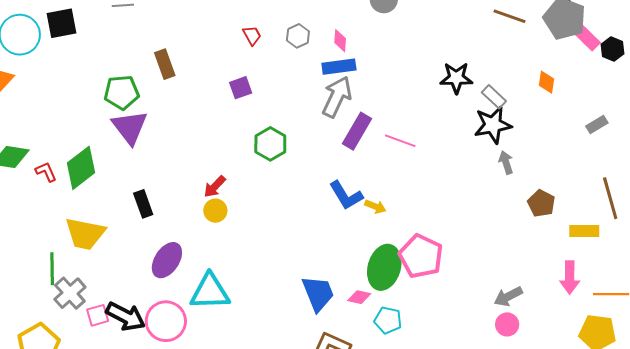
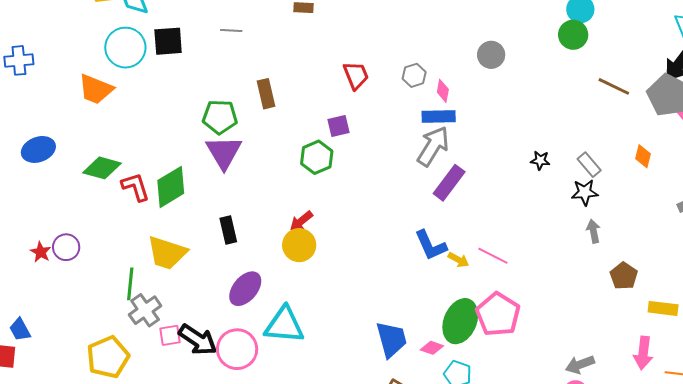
red trapezoid: (252, 35) -> (356, 75), size x1.4
gray hexagon: (298, 36) -> (414, 75), moved
black star: (456, 78) -> (540, 160), moved, size x0.6
black star: (493, 125) -> (585, 192), size x0.7
pink line: (400, 141) -> (493, 256), moved
green hexagon: (270, 144) -> (317, 157), moved
red L-shape: (46, 172) -> (136, 187), size x1.4
yellow circle: (215, 211) -> (299, 245), size x1.4

